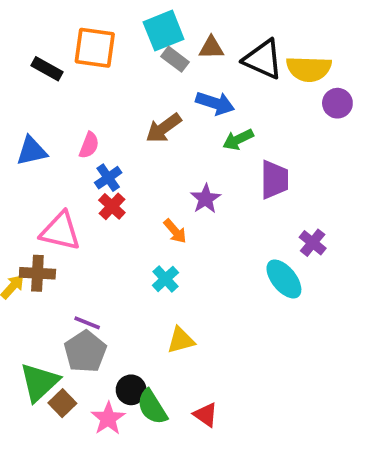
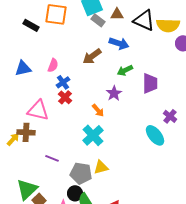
green arrow: (238, 139) -> (125, 70), moved
cyan cross: (165, 279) -> (93, 135), size x1.5
gray pentagon: (85, 352) -> (81, 173), moved, turned -30

